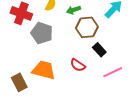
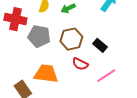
brown hexagon: (87, 27) -> (71, 39), moved
pink line: (113, 72) -> (106, 76), moved

